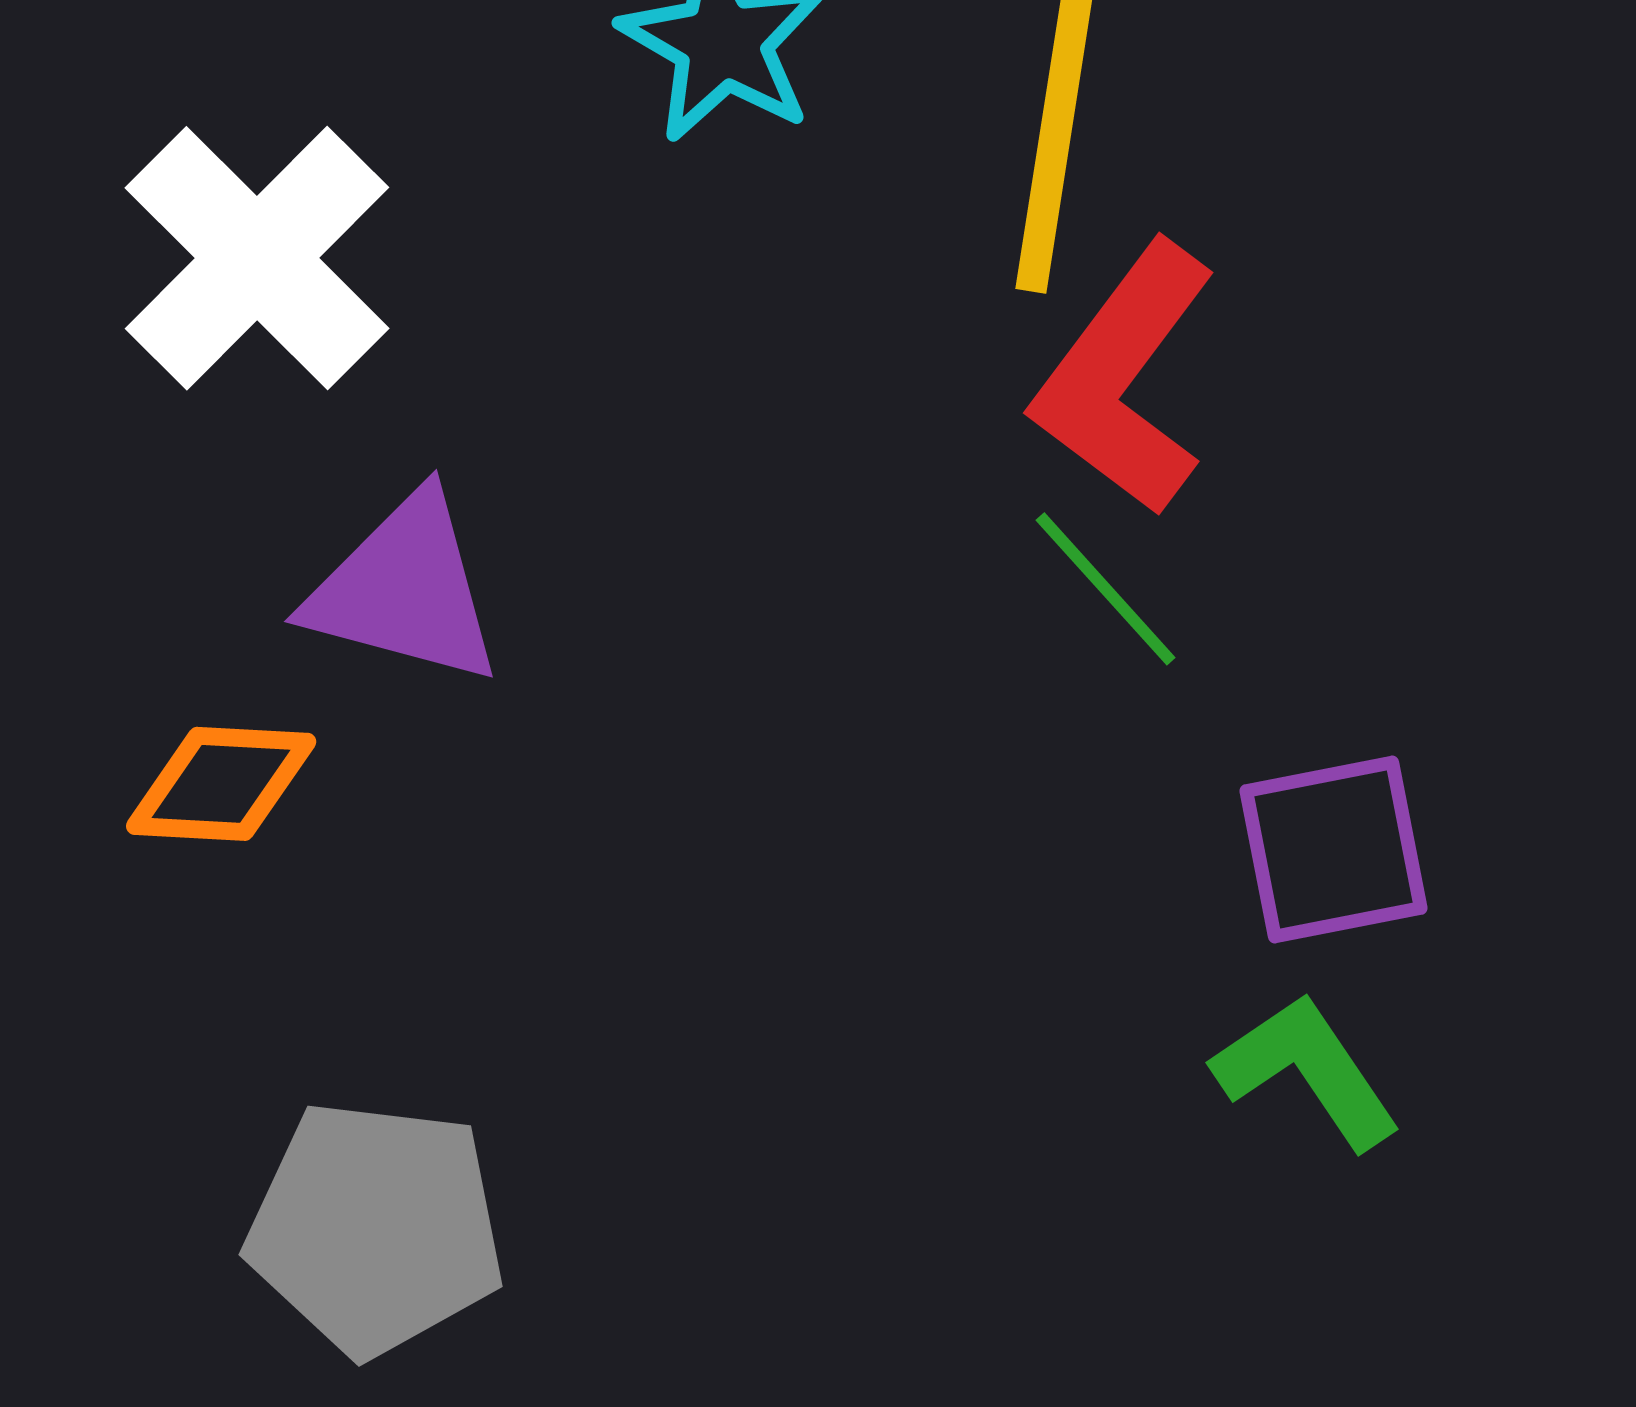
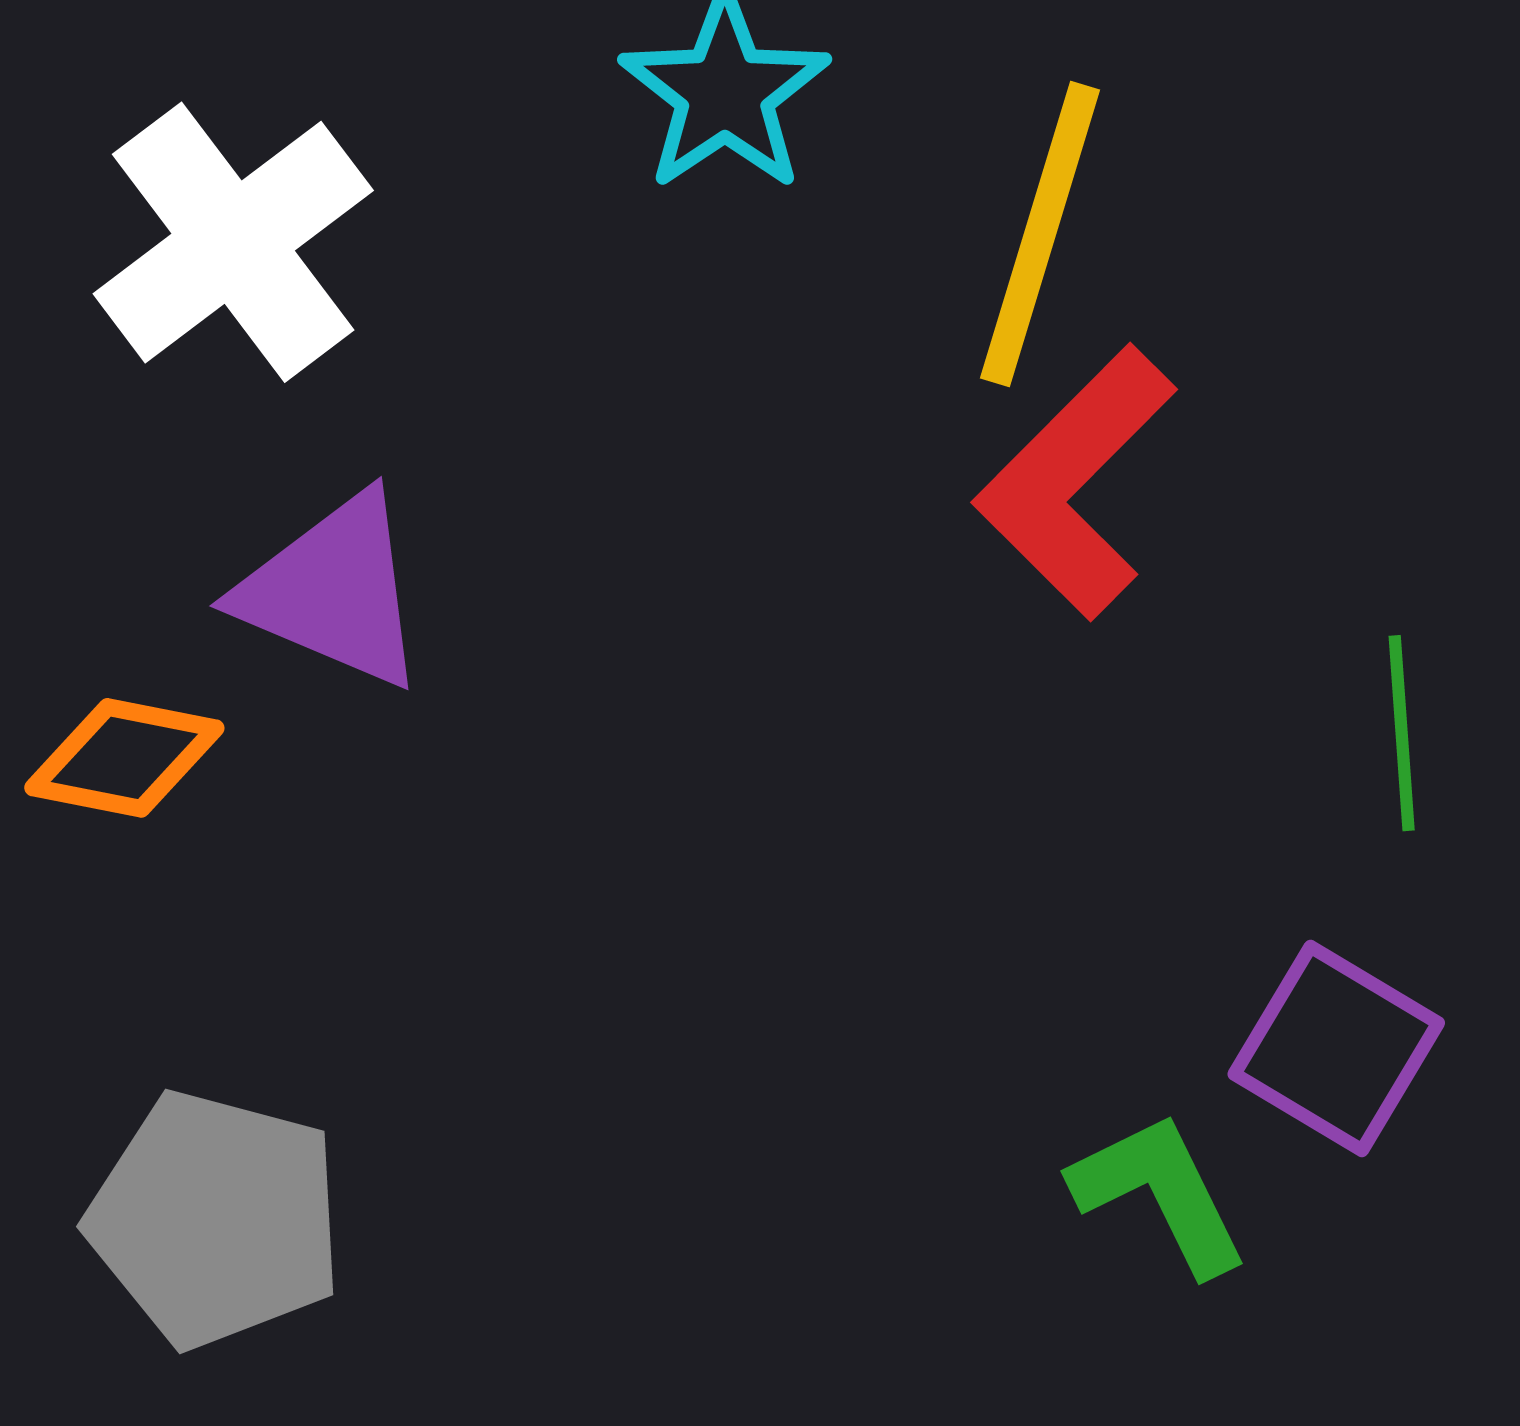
green line: (1106, 589) -> (1402, 733), moved, turned 30
purple square: (1334, 850) -> (1336, 1049), moved, turned 34

